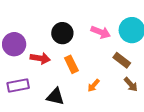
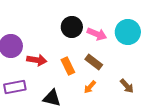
black circle: (62, 33) -> (72, 27), moved
brown rectangle: (122, 60) -> (94, 62), moved

